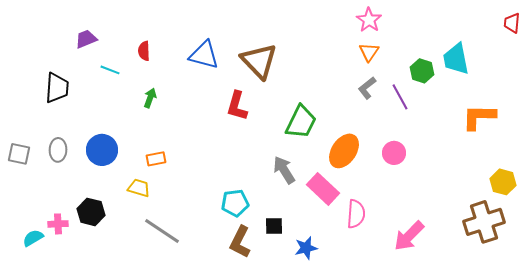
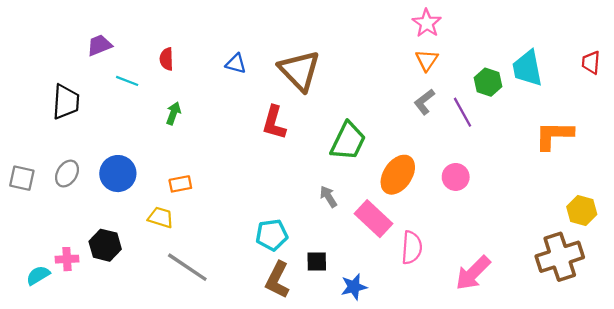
red trapezoid: (512, 23) -> (591, 62), moved
blue triangle: (204, 55) -> (236, 64), size x0.6
gray ellipse: (58, 150) -> (67, 174), turned 30
gray arrow: (284, 170) -> (328, 197), size x0.7

